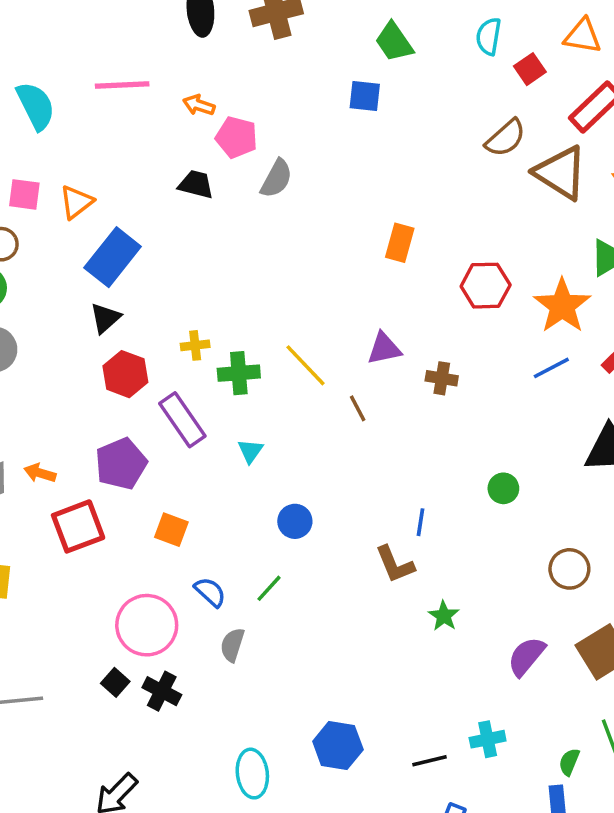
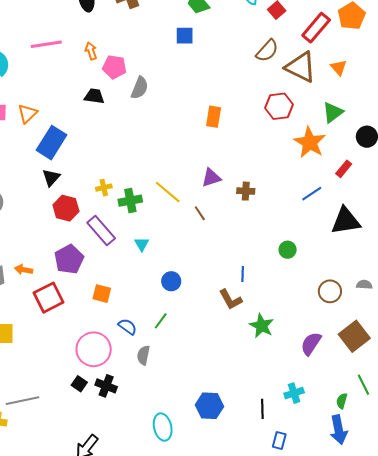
orange arrow: (199, 105) -> (91, 51), turned 60
red hexagon: (486, 286) -> (279, 106), moved
blue line: (551, 368) -> (312, 194), moved
green star: (444, 616) -> (262, 326), size x1.4
black line: (430, 761) -> (262, 409), turned -72

